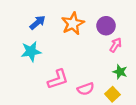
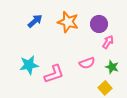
orange star: (73, 24) -> (68, 22), turned -30
cyan star: (31, 51) -> (29, 65), moved
pink semicircle: (86, 89) -> (87, 63), moved

